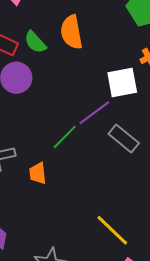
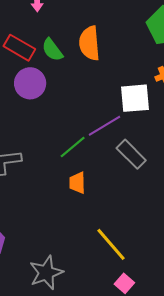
orange trapezoid: (38, 173) -> (77, 183), moved

